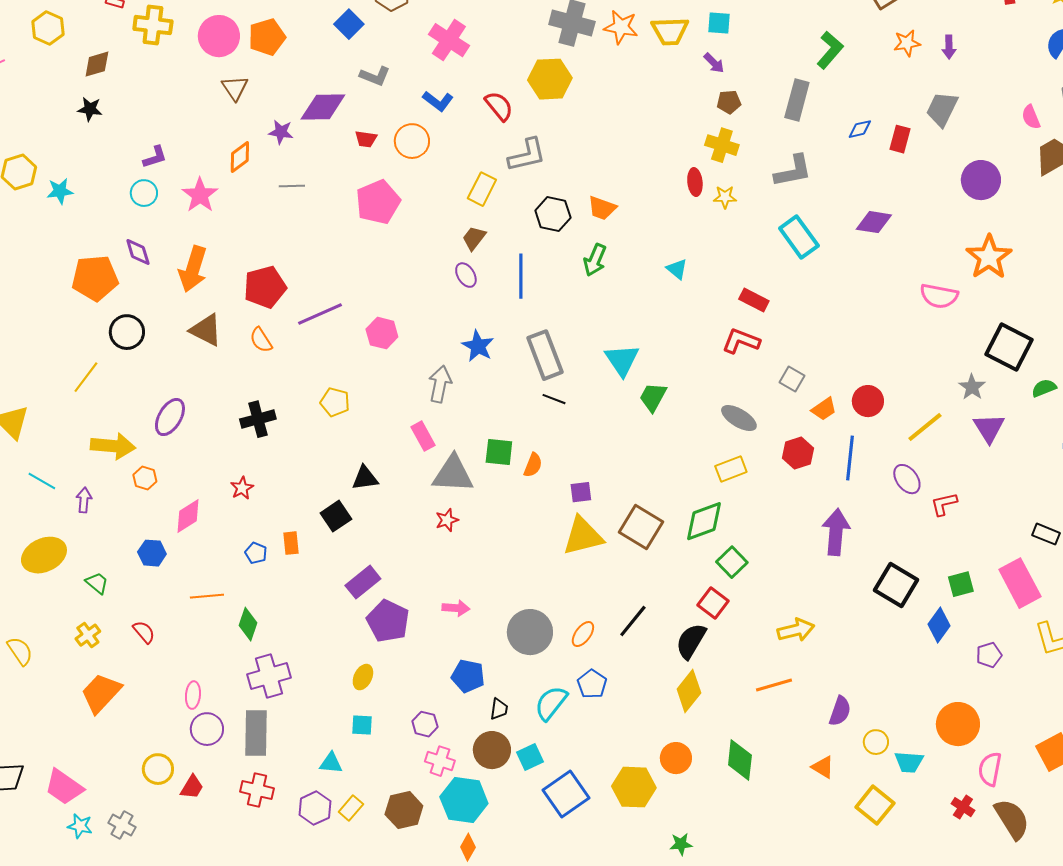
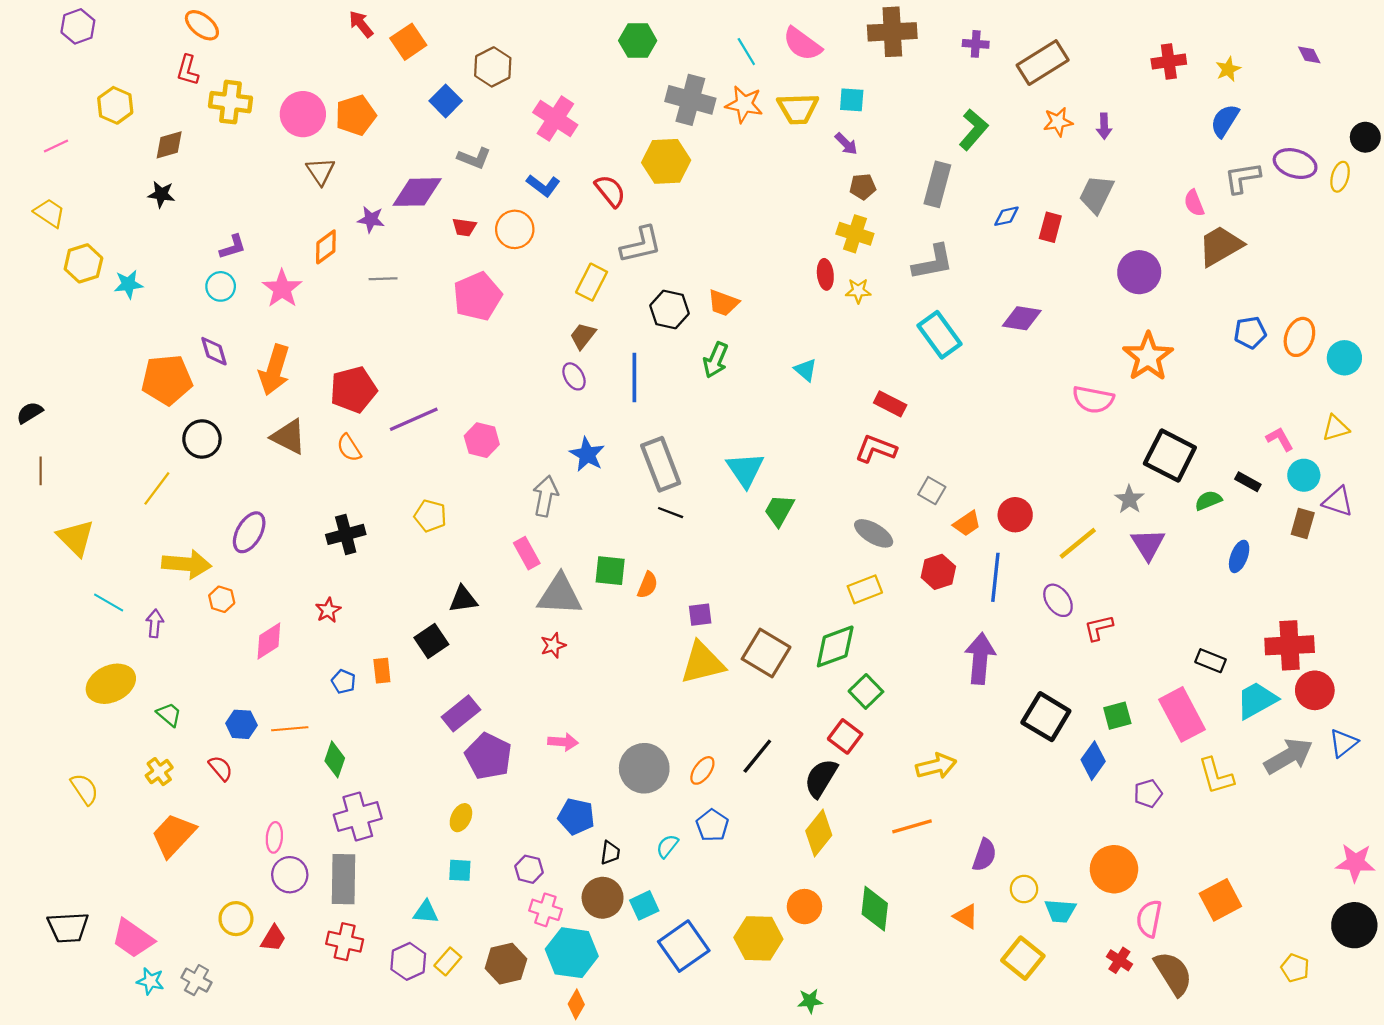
blue hexagon: (152, 553) -> (241, 724), moved
cyan semicircle: (551, 703) -> (667, 846), size x0.6

